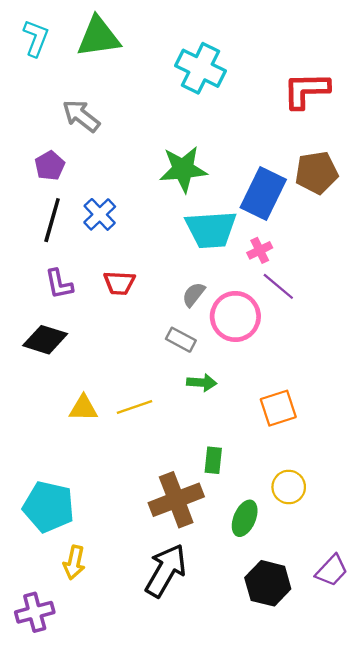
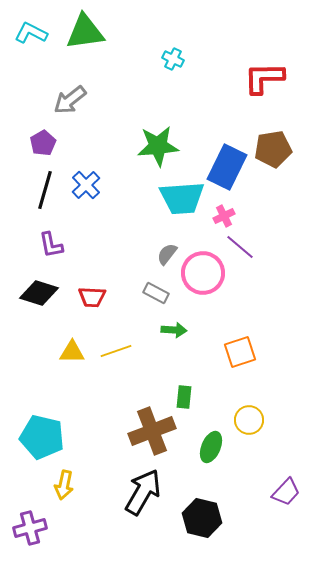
cyan L-shape: (36, 38) -> (31, 33), turned -84
cyan cross: (201, 68) -> (173, 59), size x0.5
gray arrow: (81, 116) -> (70, 100), turned -76
red trapezoid: (119, 283) -> (92, 297), moved
black hexagon: (268, 583) -> (202, 518), moved

